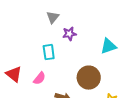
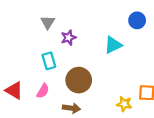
brown circle: (89, 78) -> (79, 80), moved

